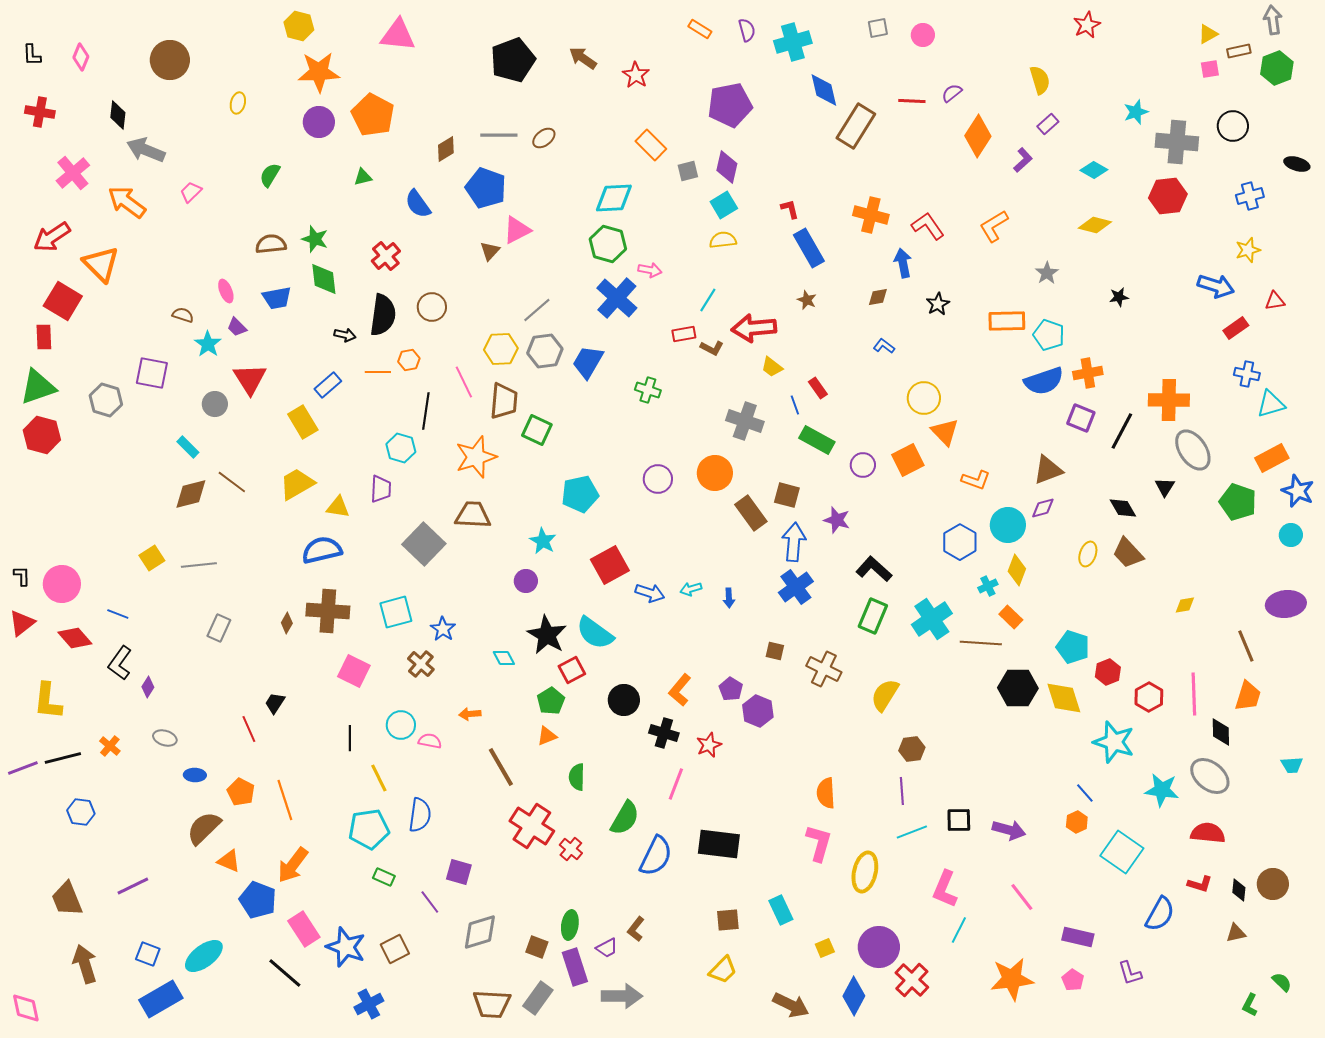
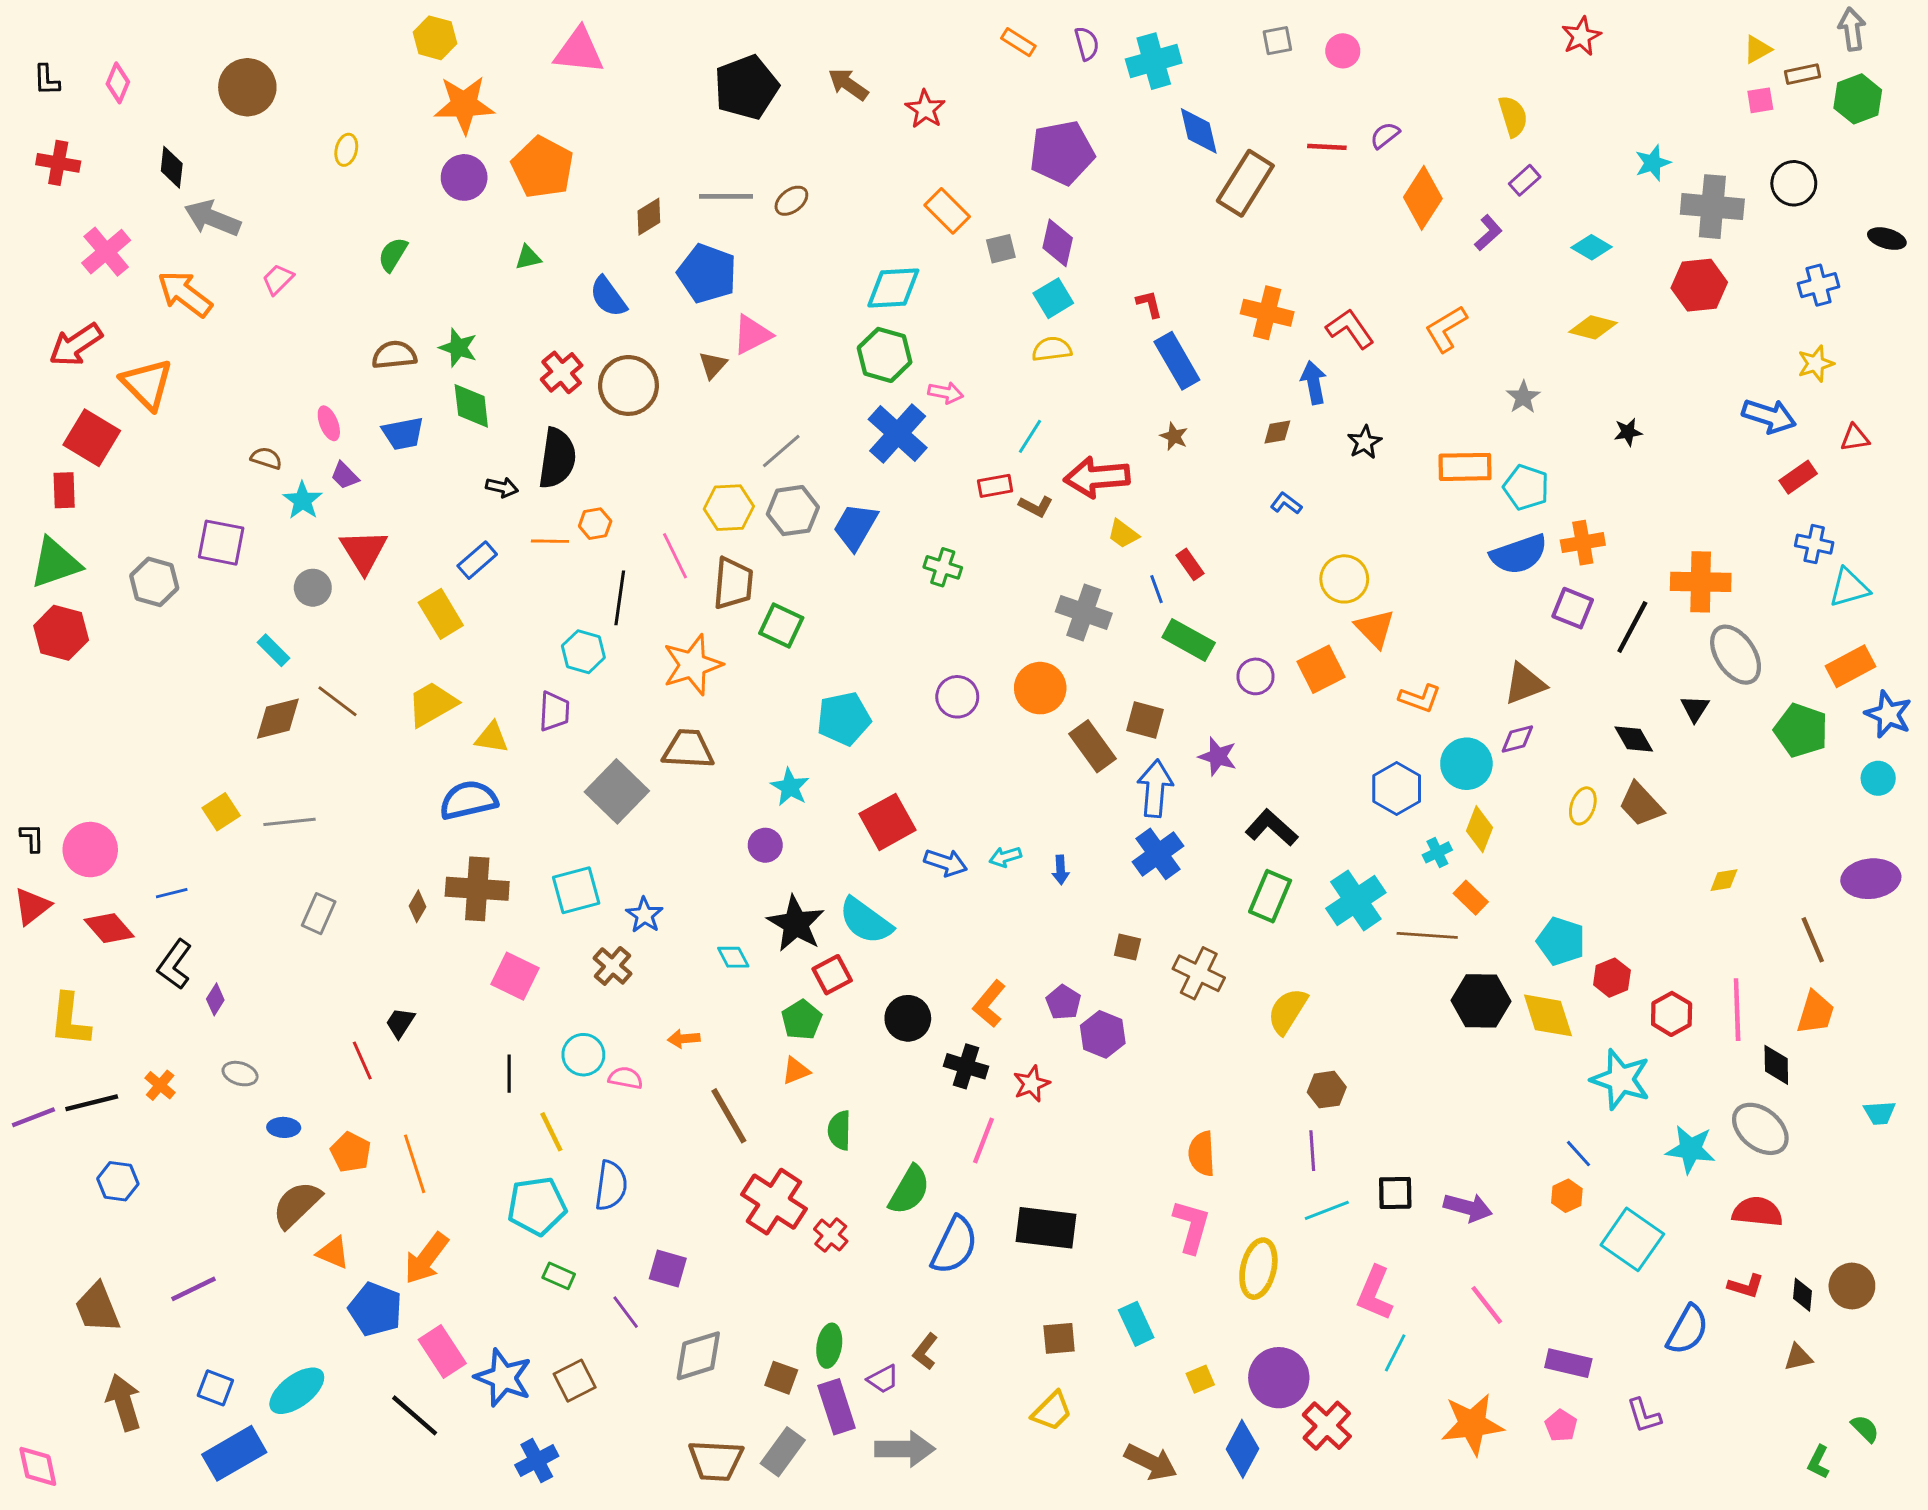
brown circle: (432, 307) -> (628, 385), moved, size x1.4
blue line: (118, 614) -> (172, 893), turned -35

